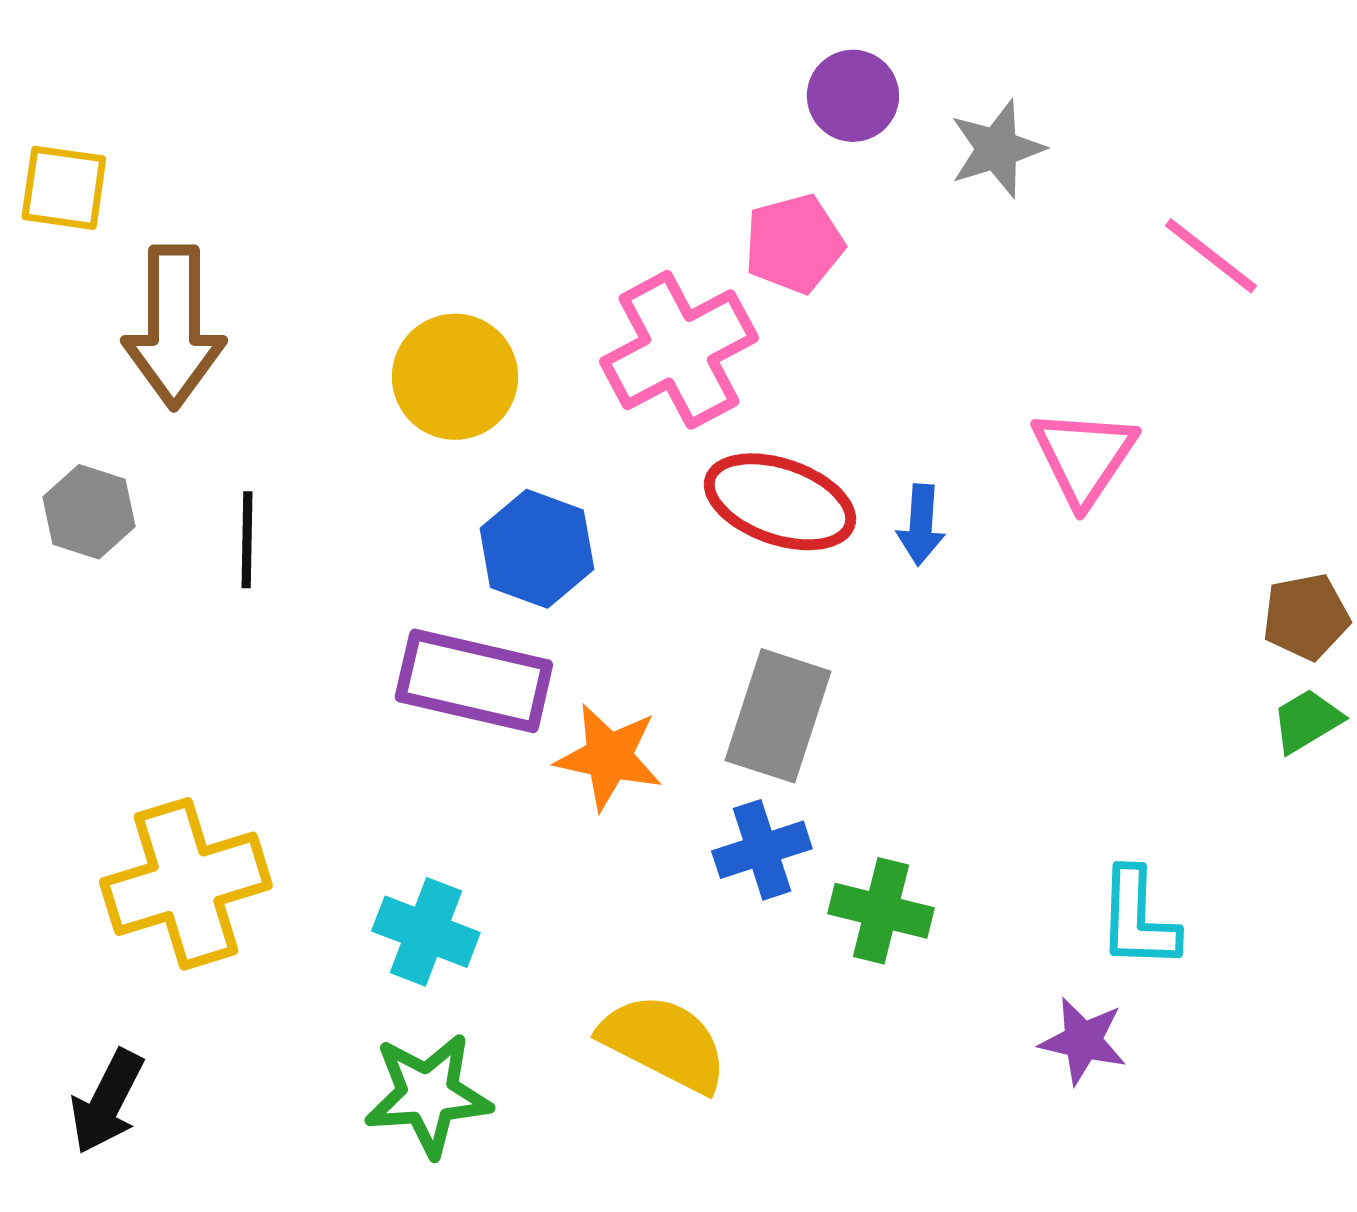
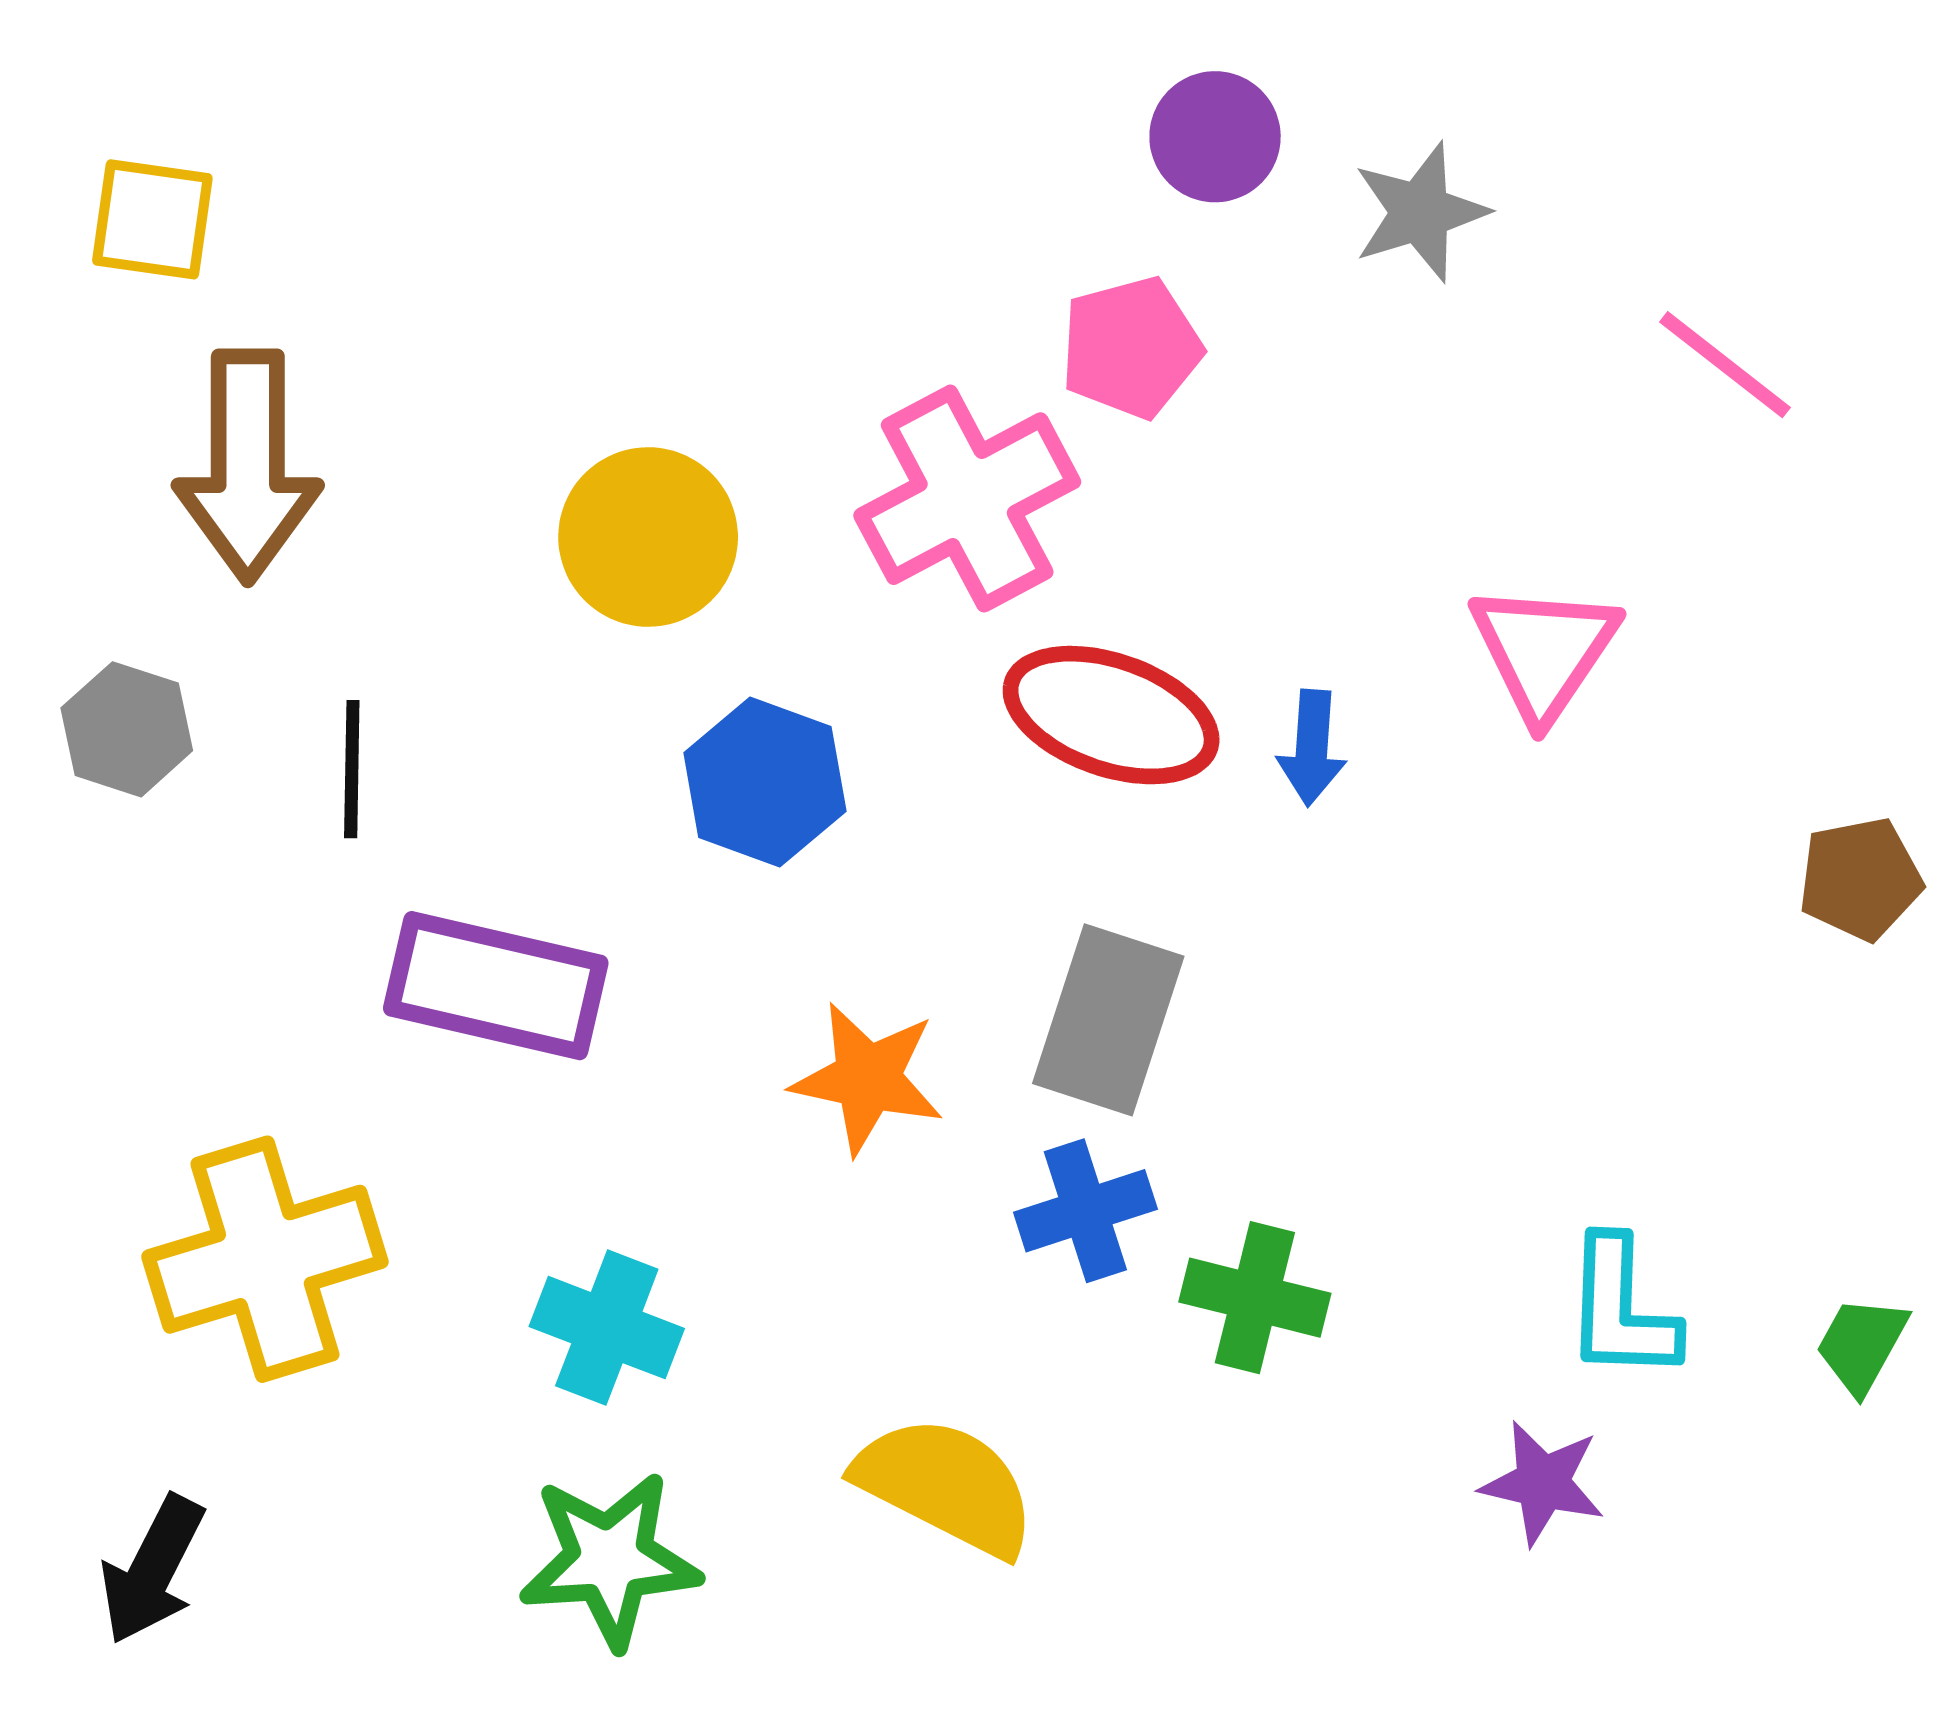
yellow square: (64, 188) -> (152, 219), moved
purple rectangle: (474, 681) -> (496, 986), moved
green trapezoid: (1307, 721) -> (1862, 1345), moved, turned -30

